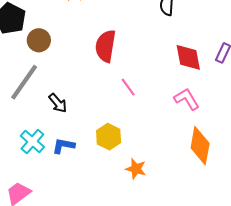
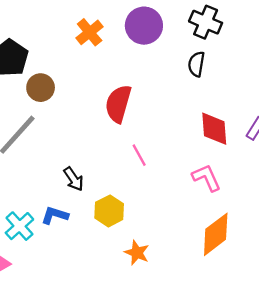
black arrow: (58, 103) -> (74, 179), moved
cyan cross: (32, 141) -> (19, 226), moved
orange diamond: (200, 146) -> (216, 234), turned 36

